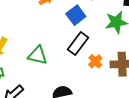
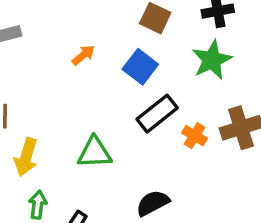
black rectangle: (78, 43) -> (157, 114), turned 30

